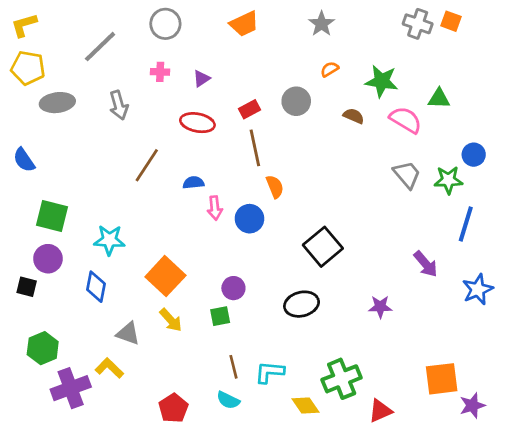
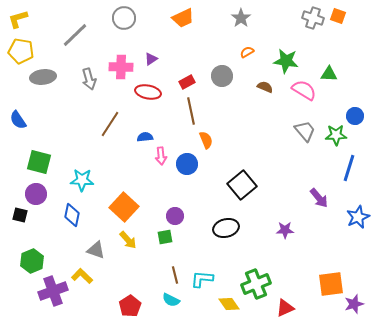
pink cross: (160, 72) -> (121, 67), moved, size x1.6

